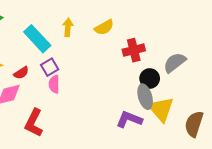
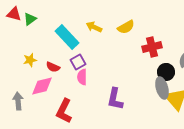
yellow arrow: (68, 27) -> (94, 27), turned -70
red semicircle: (21, 73) -> (53, 67), turned 56
purple L-shape: (129, 119) -> (115, 99), moved, turned -100

